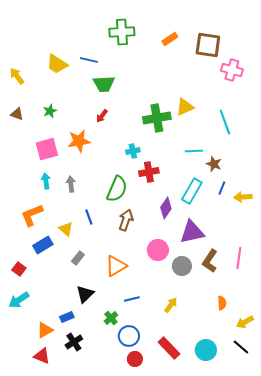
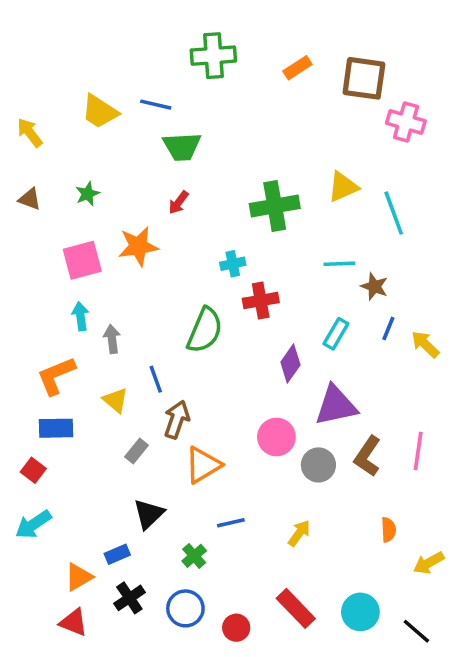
yellow triangle: (185, 107) -> (343, 187), moved
gray arrow: (71, 184) -> (112, 339), moved
cyan rectangle: (192, 191) -> (336, 334), size x0.7
yellow arrow: (243, 197) -> (425, 344), turned 48
brown arrow: (126, 220) -> (177, 419), moved
blue rectangle: (43, 245) -> (56, 428), moved, turned 30
blue circle: (129, 336) -> (185, 608), moved
black line: (241, 347) -> (416, 631), moved

